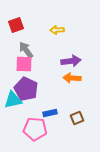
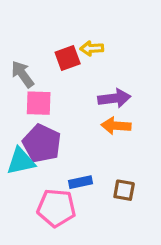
red square: (16, 25) -> (68, 58), moved
gray arrow: (26, 50) -> (22, 74), moved
brown square: (77, 118) -> (124, 190), turned 32

